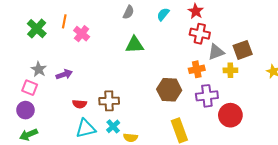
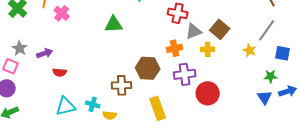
brown square: (243, 50) -> (220, 29), turned -30
brown cross: (109, 101) -> (122, 85), moved
red semicircle: (80, 104) -> (60, 72), moved
cyan cross: (113, 126) -> (93, 104), turned -32

